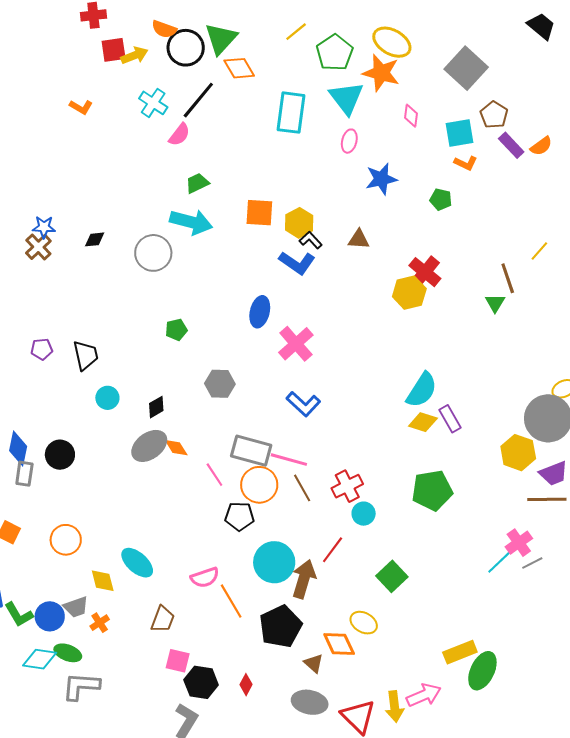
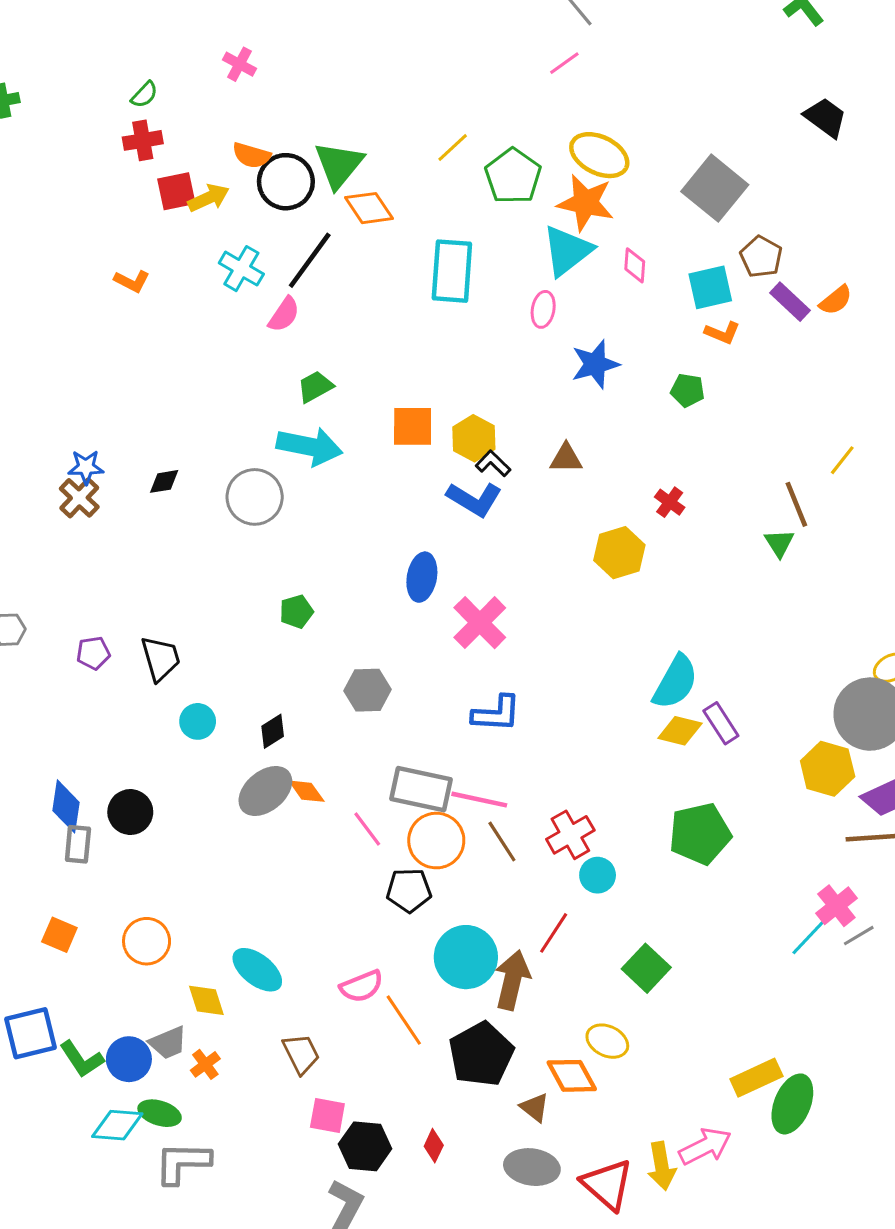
cyan triangle: (346, 98) -> (567, 251), moved, turned 33
red cross: (425, 272) -> (670, 502), size x0.6
yellow hexagon: (409, 293) -> (619, 553), moved
blue L-shape: (303, 404) -> (496, 714), turned -36
brown trapezoid: (163, 619) -> (301, 1054), turned -44

